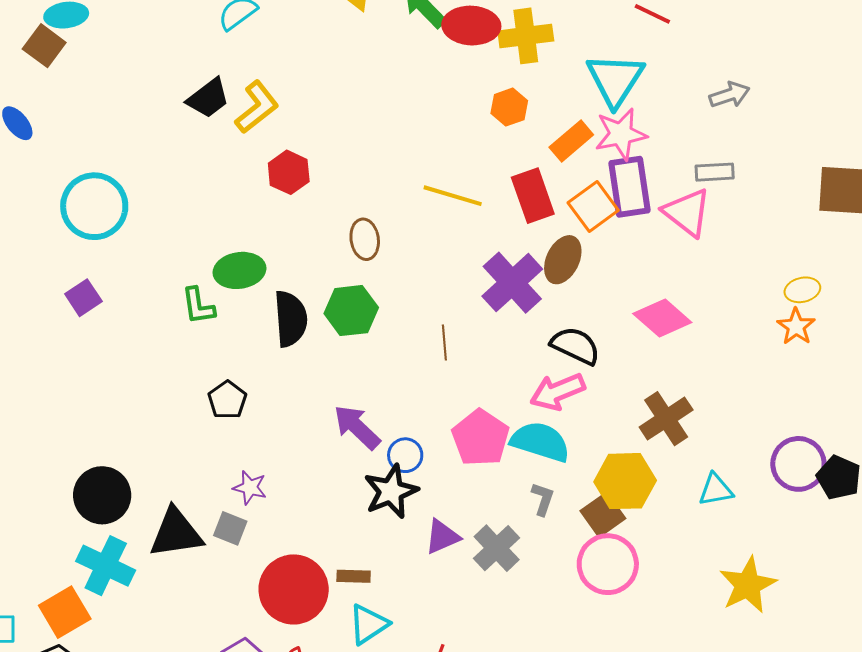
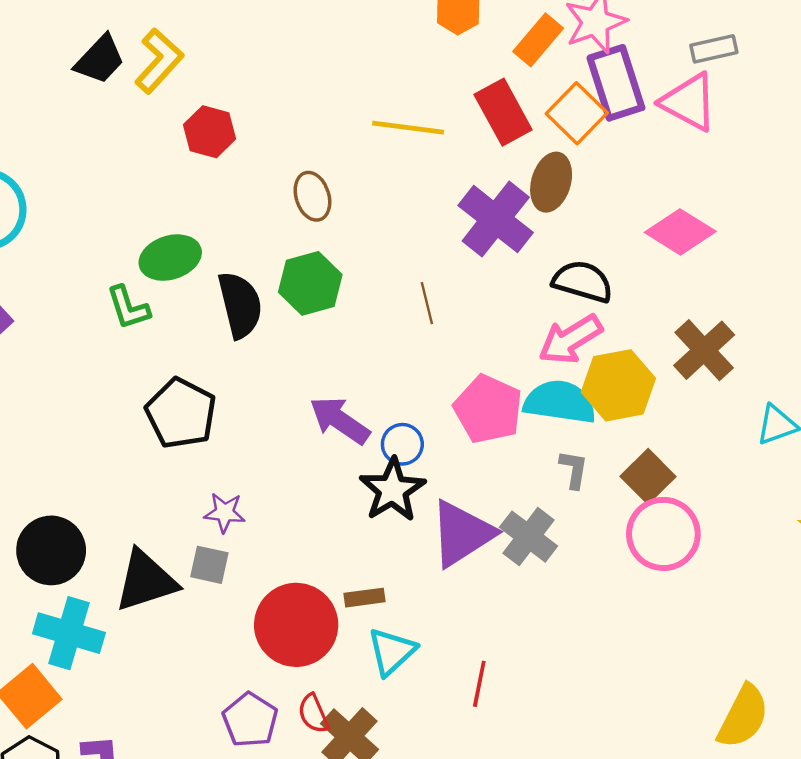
black pentagon: (227, 400) -> (181, 413), size x1.5
yellow hexagon: (625, 481) -> (618, 385), moved
purple triangle: (442, 537) -> (462, 534), size x1.6

